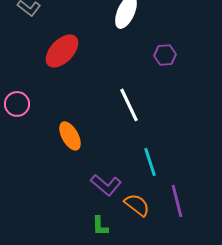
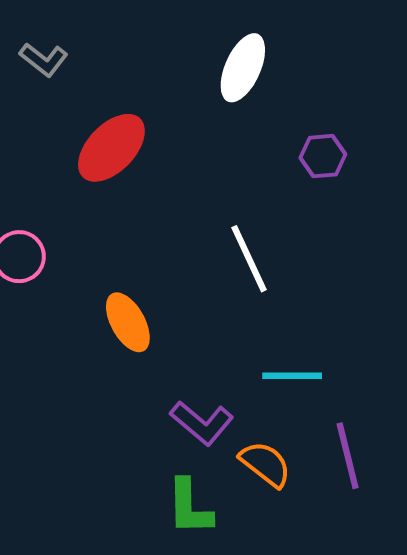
cyan line: (150, 162) -> (292, 376), turned -72
green L-shape: (100, 226) -> (189, 507), size x1.4

